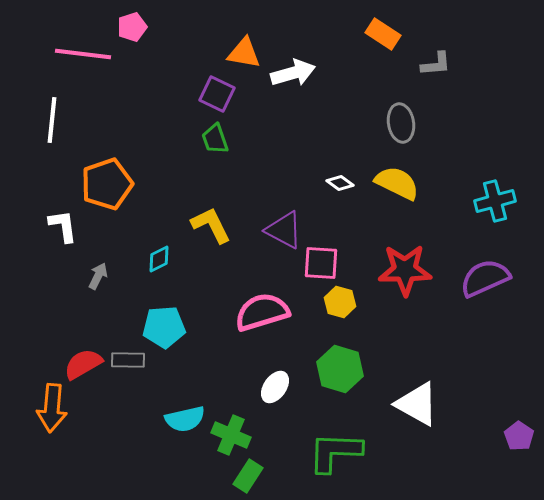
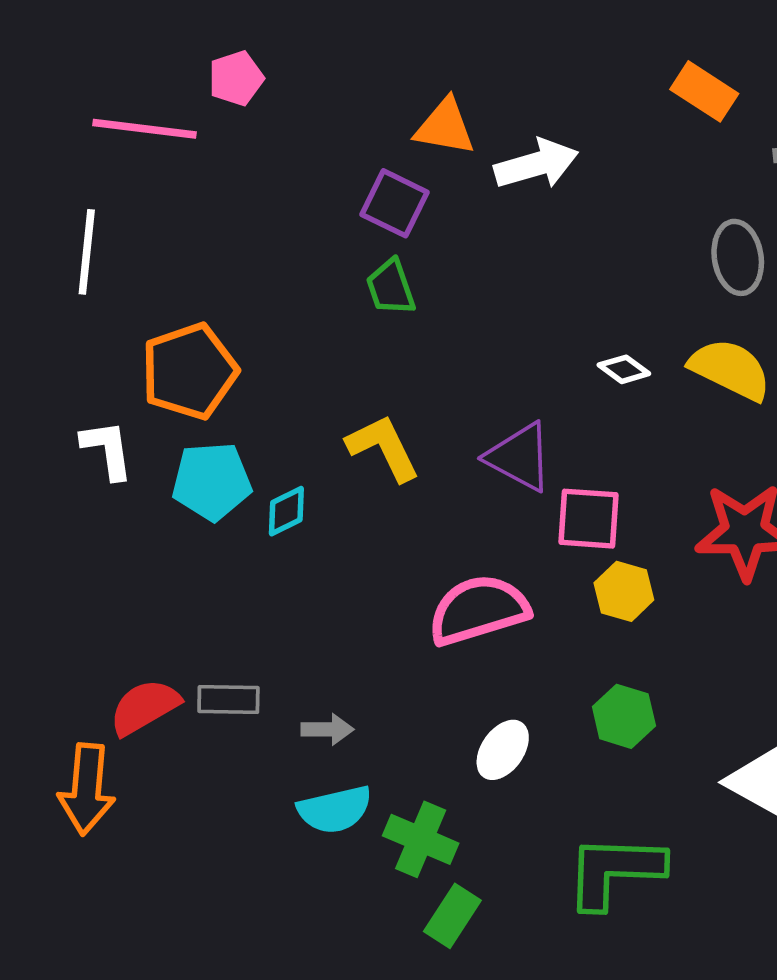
gray arrow: (98, 276) -> (327, 729), moved, turned 64
cyan pentagon: (164, 327) -> (212, 481), moved
green hexagon: (340, 369) -> (624, 716), size x0.7

